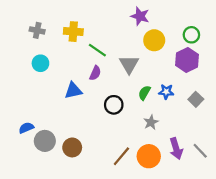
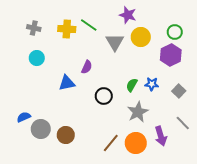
green line: (97, 50) -> (89, 25), moved
gray triangle: (129, 64) -> (115, 42), moved
gray star: (151, 122) -> (138, 112), size x1.5
gray line: (200, 151) -> (183, 123), moved

